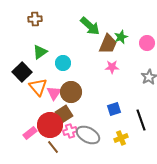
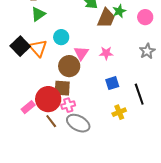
green triangle: (40, 52) -> (38, 14), moved
pink star: (112, 67) -> (106, 53), moved
orange triangle: (38, 87) -> (38, 48), moved
pink triangle: (54, 93) -> (81, 53), moved
brown square: (64, 114) -> (62, 88), turned 36
gray ellipse: (88, 135) -> (78, 123), moved

